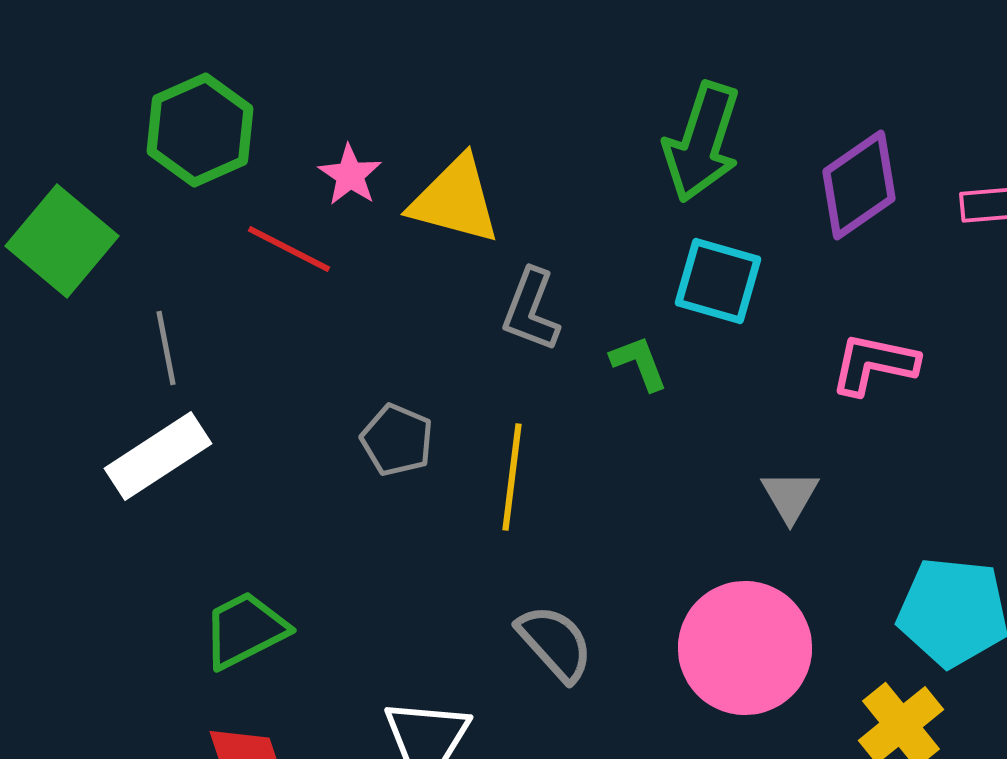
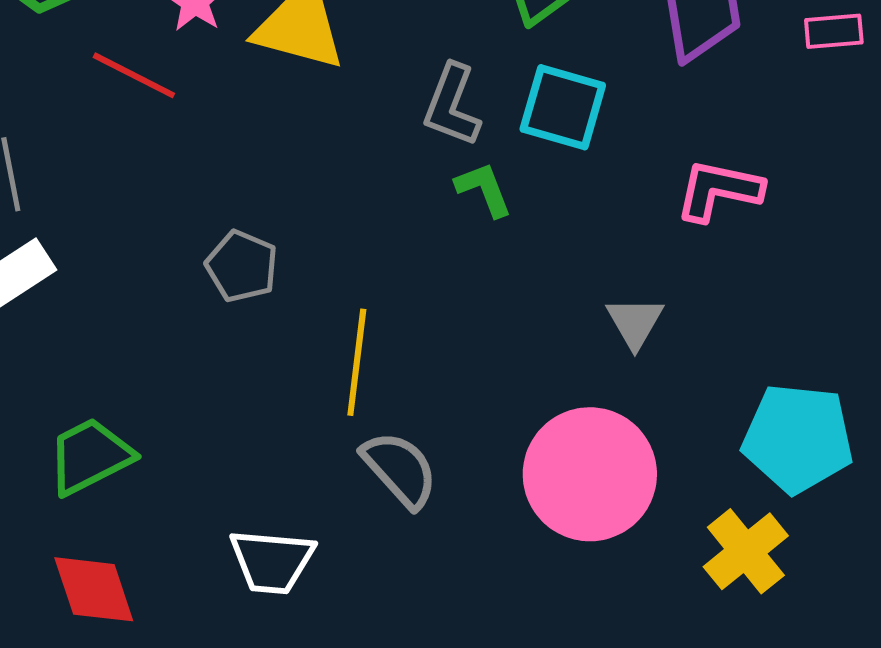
gray L-shape: (531, 310) -> (452, 105), moved
yellow line: (512, 477) -> (357, 362), moved

